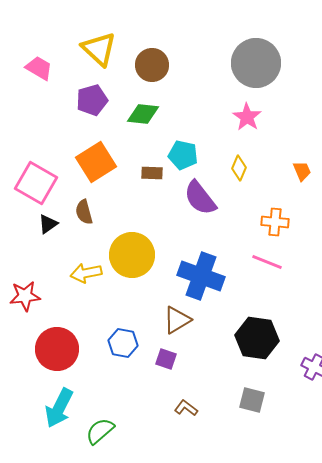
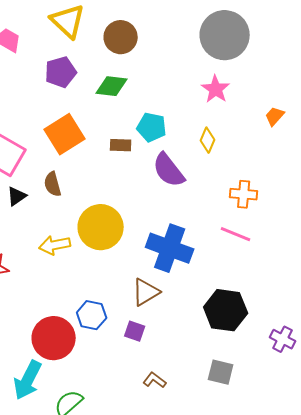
orange trapezoid: (302, 171) -> (275, 116), moved, turned -115
red circle: (57, 349) -> (54, 338), moved

